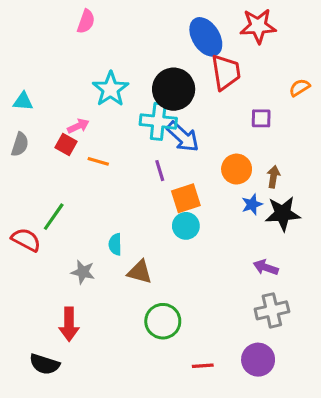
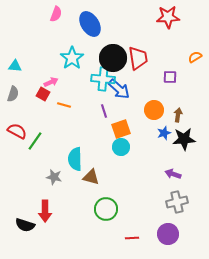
blue ellipse: (206, 37) -> (90, 24), moved
red trapezoid: (226, 72) -> (138, 58), moved
red semicircle: (26, 240) -> (17, 131), moved
cyan semicircle: (115, 244) -> (75, 159), size x1.6
black semicircle: (44, 364) -> (25, 225), moved

